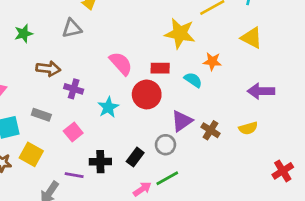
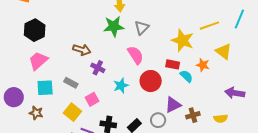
gray triangle: (72, 28) -> (142, 28), moved, turned -42
green star: (24, 34) -> (114, 26), moved, size x1.5
yellow triangle: (252, 38) -> (224, 51), moved
red rectangle: (160, 68) -> (173, 64), moved
brown cross: (211, 130) -> (193, 115), turned 32
yellow square: (31, 154) -> (72, 112), moved

